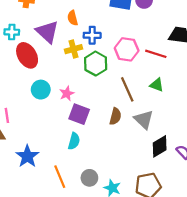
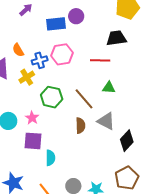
pink hexagon: (127, 49) -> (62, 54), moved
green hexagon: (96, 64) -> (52, 97), moved
purple square: (79, 114) -> (33, 141), moved

